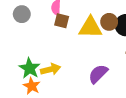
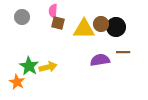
purple semicircle: (98, 74) -> (100, 60), moved, turned 36
orange star: (32, 86) -> (17, 82), moved

